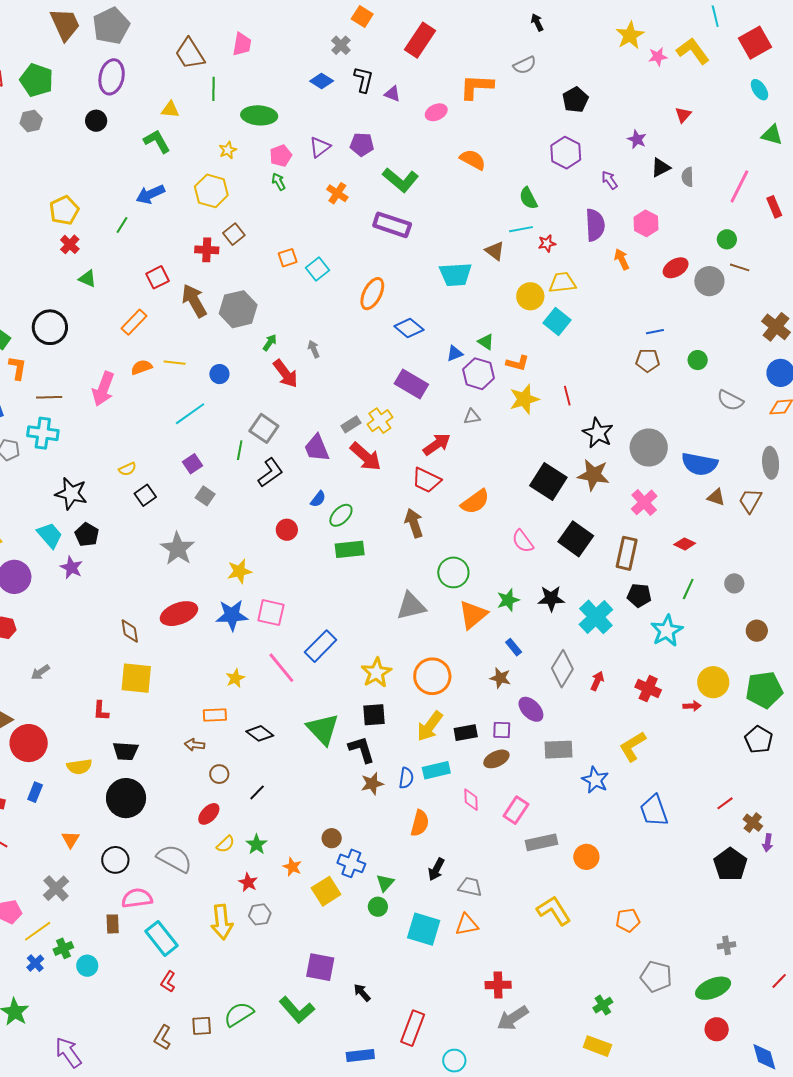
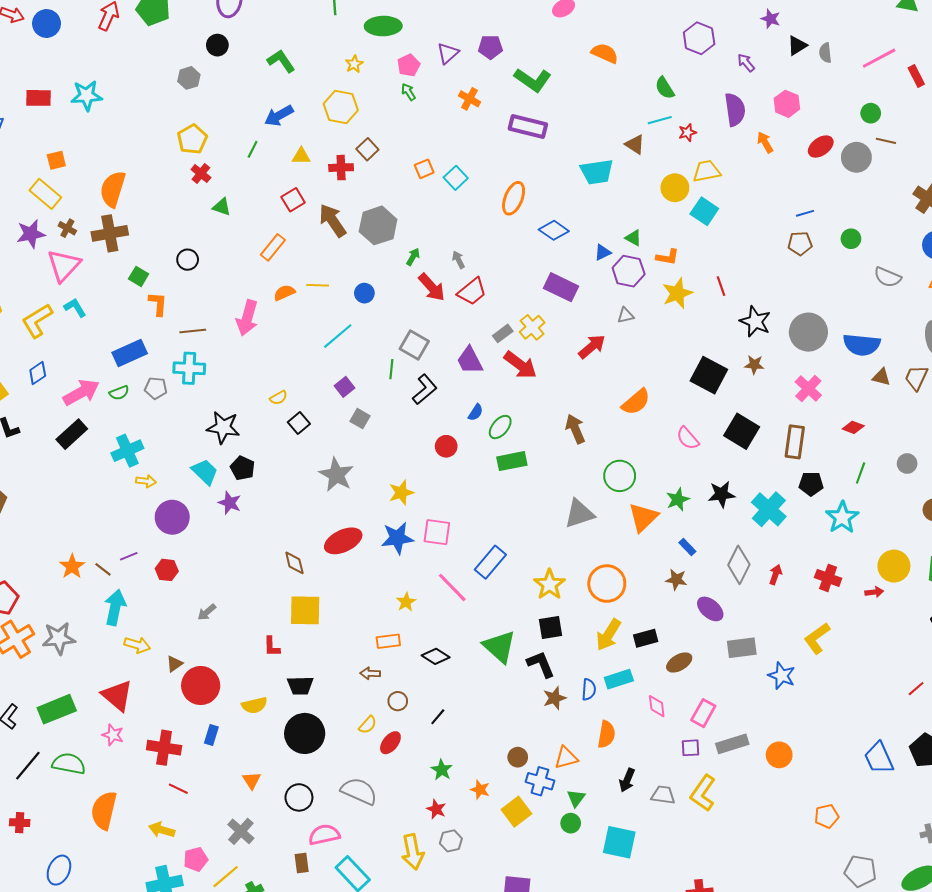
yellow triangle: (170, 109) -> (301, 156), moved
gray hexagon: (31, 121) -> (189, 78), moved
pink line: (739, 186) -> (879, 58), turned 40
black circle: (50, 327) -> (188, 260), size x0.6
brown star: (593, 475) -> (754, 365), size x0.6
red trapezoid: (426, 480) -> (472, 292), moved, turned -60
purple square: (502, 730) -> (690, 748), moved
blue trapezoid: (654, 811) -> (879, 758), moved
yellow semicircle: (226, 844) -> (368, 725), moved
yellow L-shape: (554, 911) -> (703, 793), moved, turned -108
orange triangle: (467, 925) -> (566, 758), moved

